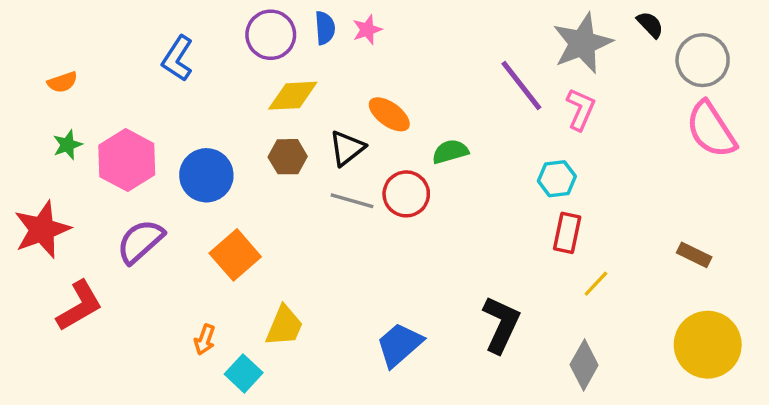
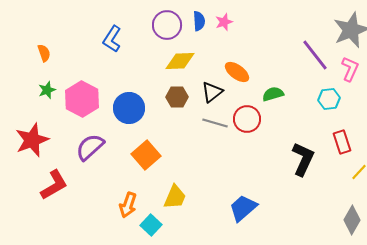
orange semicircle: (62, 82) -> (44, 53), turned -90
cyan hexagon: (557, 179) -> (329, 99), moved
red rectangle: (567, 233) -> (342, 142), turned -30
black L-shape: (501, 324) -> (303, 159), moved
orange arrow: (205, 340) -> (128, 205), size x1.4

